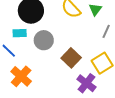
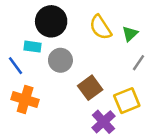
orange cross: (21, 76) -> (25, 100), turned -35

